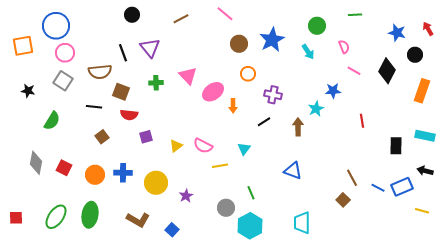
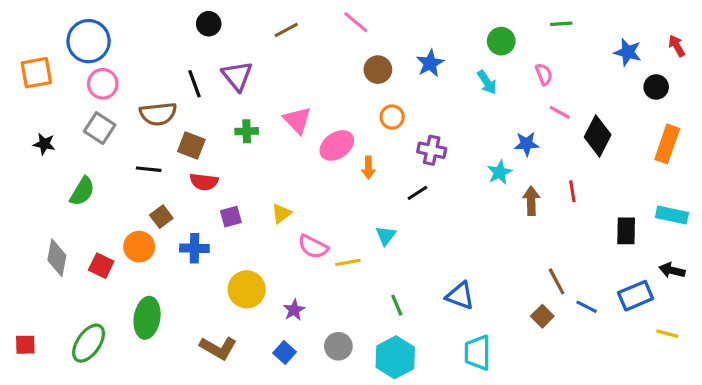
blue star: (272, 40) -> (430, 63), size x0.7
black diamond: (387, 71) -> (598, 136), moved
brown arrow: (298, 127) -> (531, 201), moved
yellow triangle: (176, 146) -> (281, 213), moved
pink semicircle: (203, 146) -> (313, 247), moved
blue triangle: (293, 171) -> (460, 296), moved
blue cross: (123, 173) -> (194, 248), moved
orange circle: (95, 175) -> (139, 247), moved
blue line: (378, 188) -> (587, 307), moved
gray circle: (226, 208) -> (338, 346), moved
green ellipse: (90, 215) -> (147, 318), moved
blue square: (172, 230) -> (285, 353), moved

